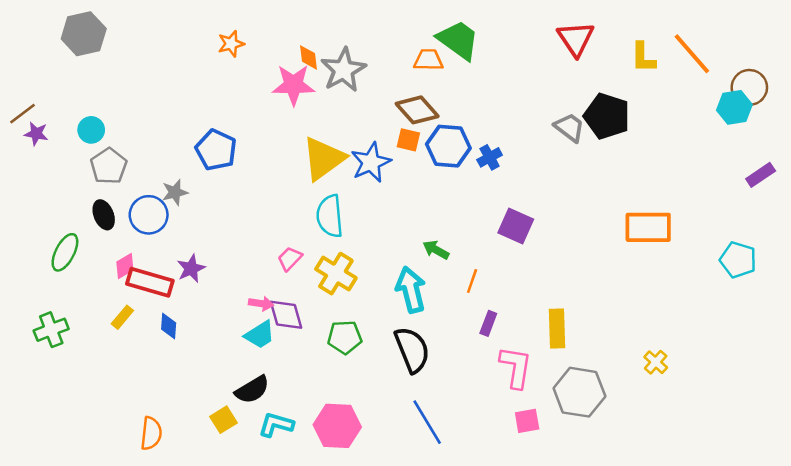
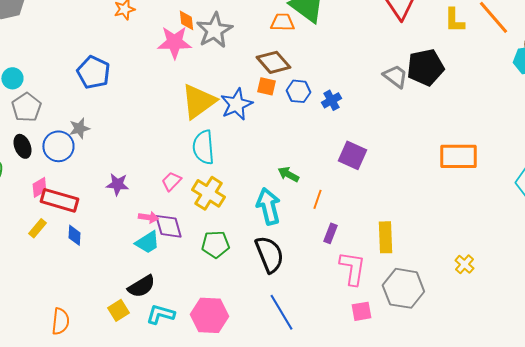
black pentagon: (607, 116) -> (425, 67), turned -30
blue hexagon: (448, 146) -> (298, 91), size x0.7
blue pentagon: (216, 150) -> (93, 72), moved
purple star: (191, 269) -> (117, 184), moved, turned 30

